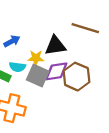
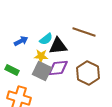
cyan semicircle: (17, 67) -> (46, 39), moved, turned -48
brown hexagon: (76, 77) -> (88, 73), moved

